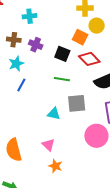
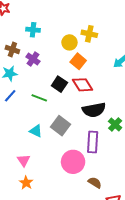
yellow circle: (97, 26) -> (69, 42), moved
black square: (62, 54) -> (59, 84), moved
green line: (62, 79) -> (39, 98), moved
gray square: (77, 103) -> (60, 126), turned 30

